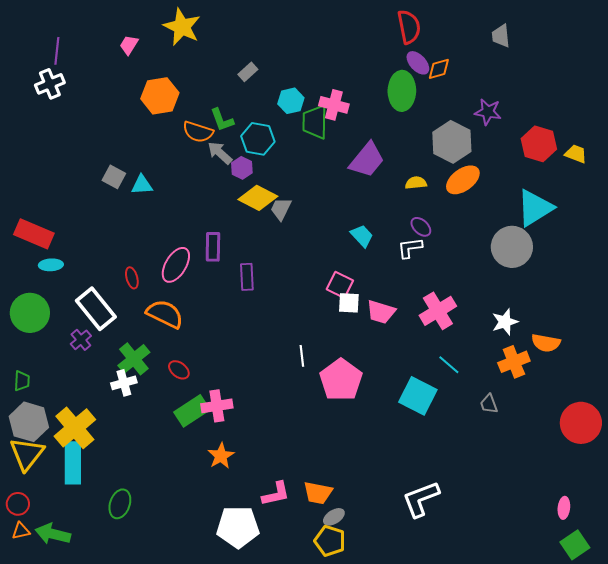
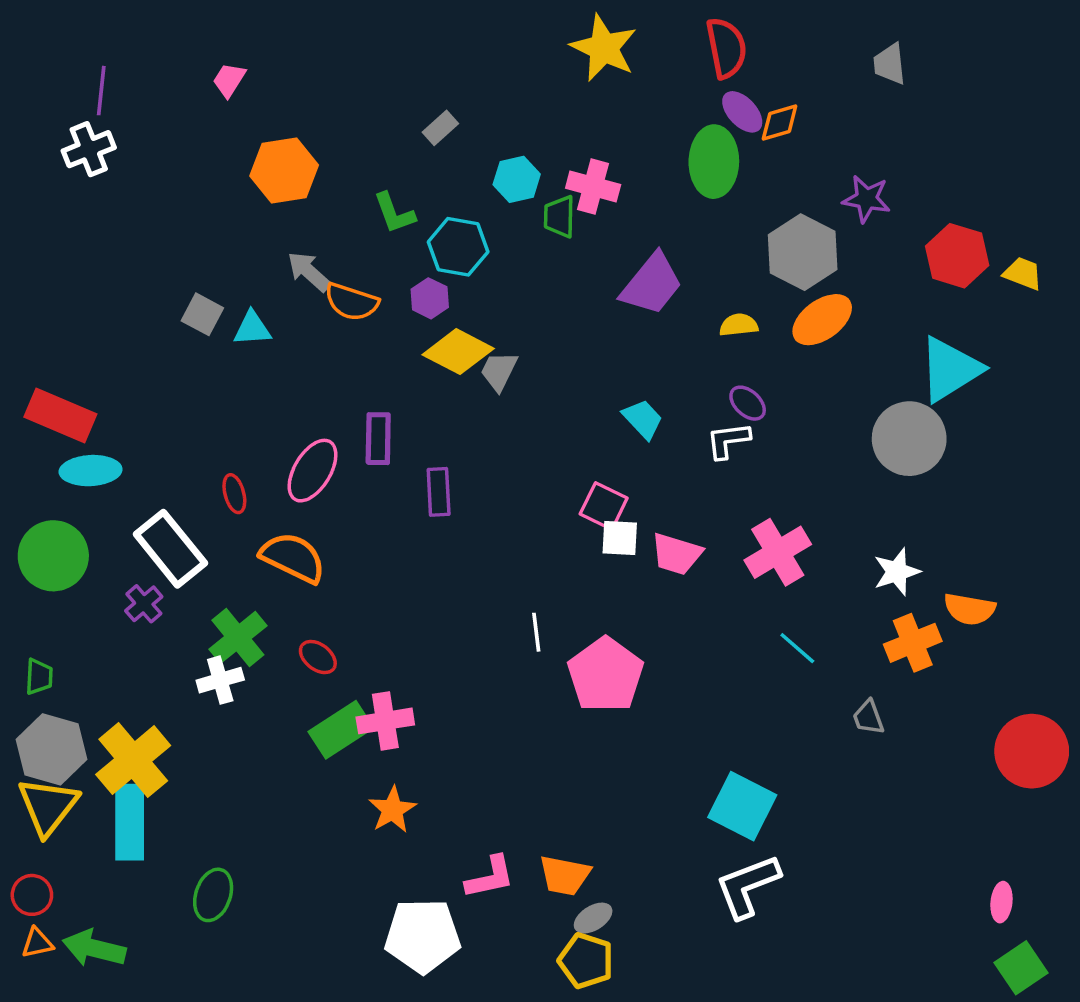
yellow star: (182, 27) -> (604, 48), moved
green trapezoid: (315, 122) -> (559, 217), size x0.7
orange semicircle: (198, 132) -> (352, 302), moved
gray arrow: (220, 153) -> (309, 272), moved
cyan ellipse: (51, 265) -> (91, 471), size x1.4
cyan square: (418, 396) -> (742, 806), moved

